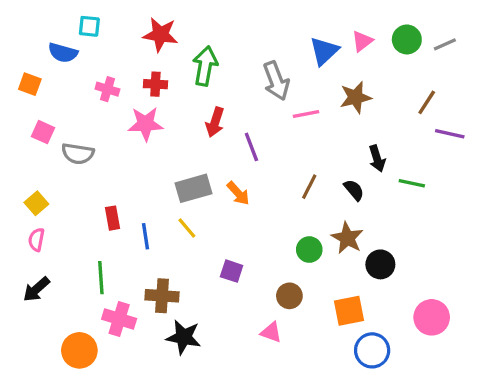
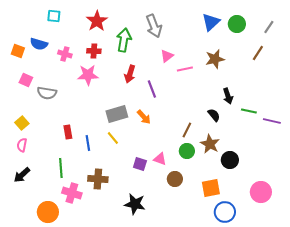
red star: (160, 35) -> (97, 21), turned 30
green circle: (407, 39) -> (237, 24), moved
pink triangle: (362, 41) -> (167, 56), moved
gray line: (445, 44) -> (269, 27), turned -32
blue triangle: (324, 51) -> (211, 22), moved
blue semicircle: (63, 53) -> (39, 44), moved
gray arrow: (276, 81) -> (154, 26), moved
brown line: (427, 102) -> (258, 53), moved
purple line: (450, 134) -> (272, 121), moved
brown line: (309, 187) -> (187, 130), moved
pink triangle: (271, 332) -> (160, 159), moved
black star: (184, 337) -> (135, 204), moved

